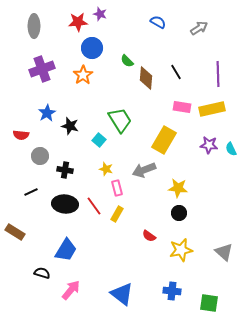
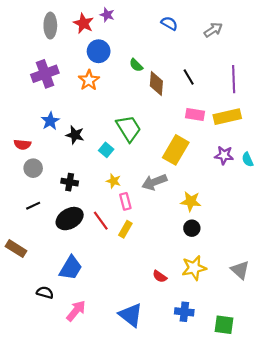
red star: (78, 22) -> (84, 23), turned 30
gray ellipse: (34, 26) -> (50, 26), moved
gray circle: (40, 156) -> (33, 168), moved
black ellipse: (65, 204) -> (70, 219), turned -35
red semicircle: (149, 236) -> (160, 276), moved

